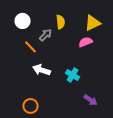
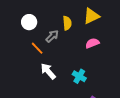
yellow triangle: (92, 23) -> (91, 16), moved
white arrow: (42, 70) -> (48, 71), turned 30

